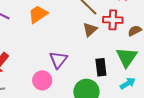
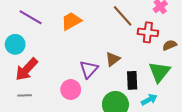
brown triangle: (90, 29) -> (113, 59), moved
cyan arrow: (128, 83) -> (149, 100), moved

